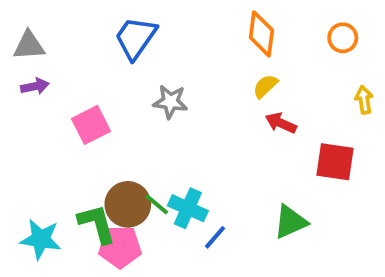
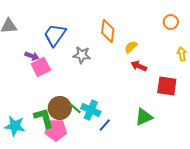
orange diamond: (261, 34) -> (108, 31), moved
blue trapezoid: (136, 38) -> (55, 35), moved
purple arrow: (35, 86) -> (32, 56), moved, turned 32

